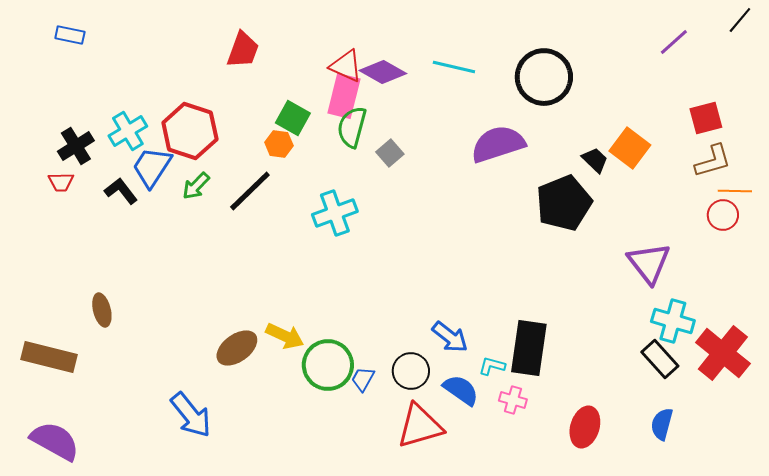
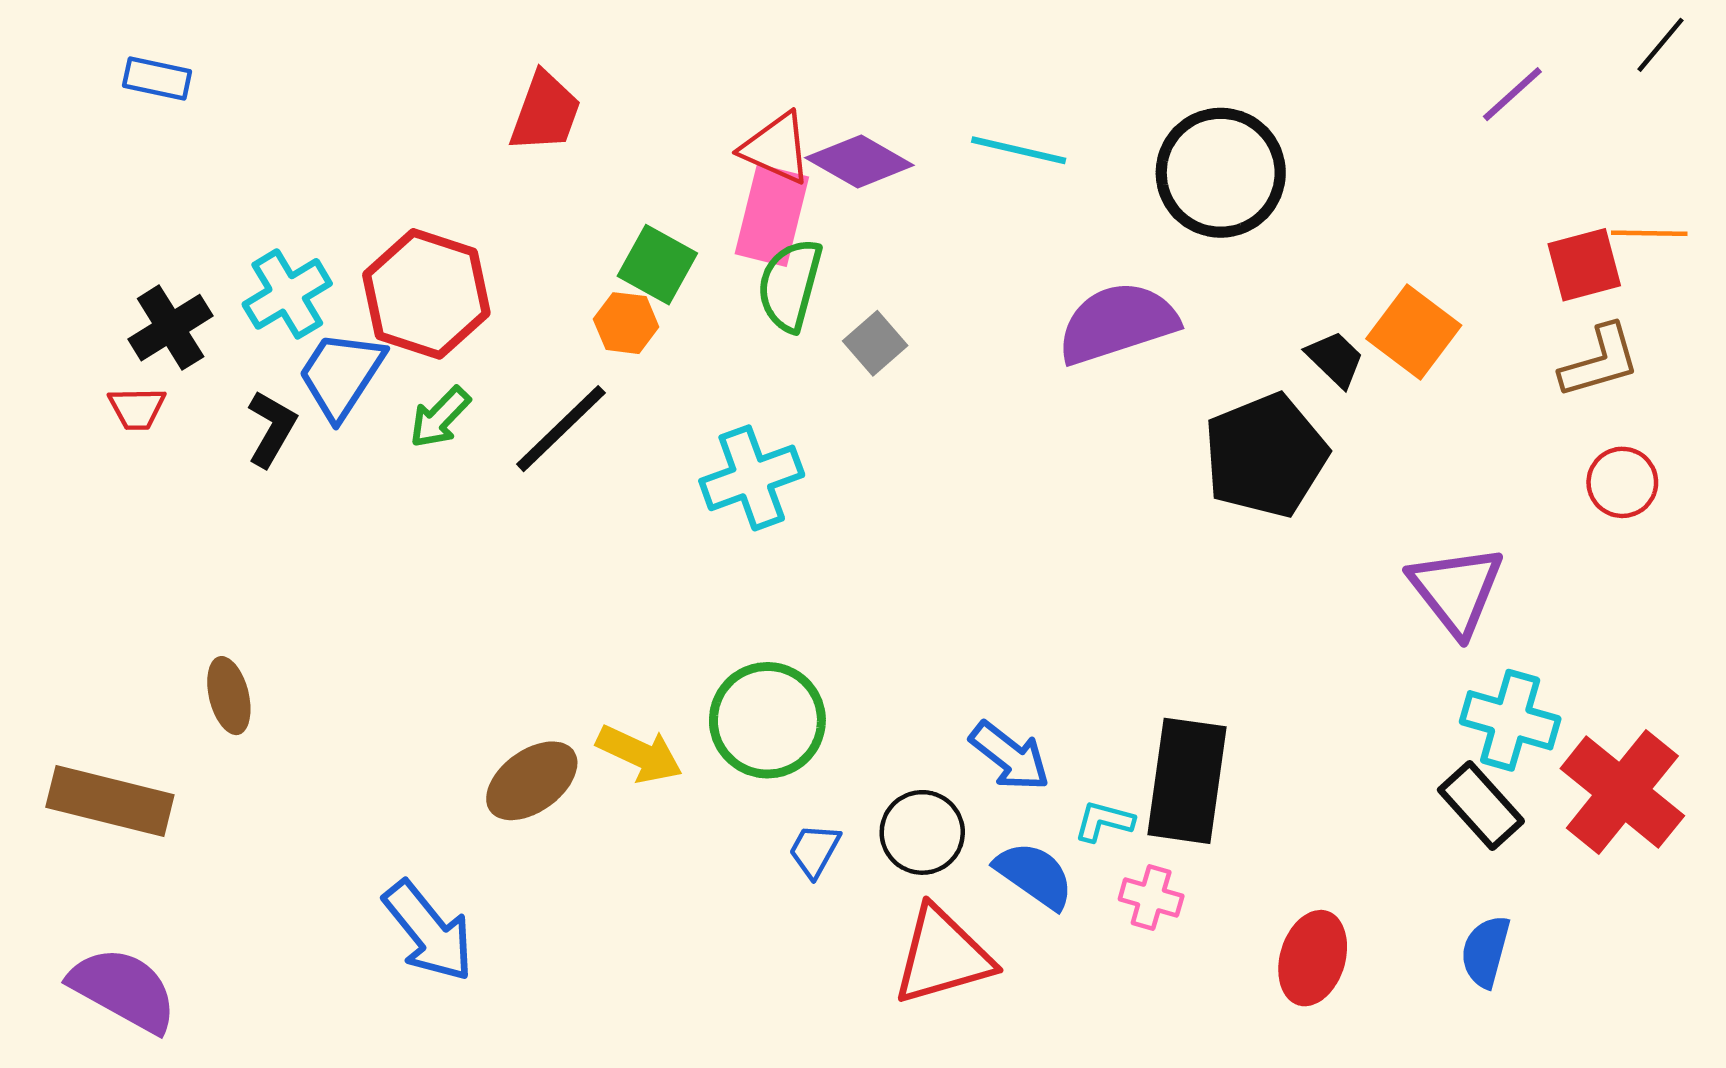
black L-shape: (121, 191) -> (272, 429), turned 68
orange line: (735, 191) -> (1649, 233), moved
green circle: (328, 365) -> (767, 720), moved

